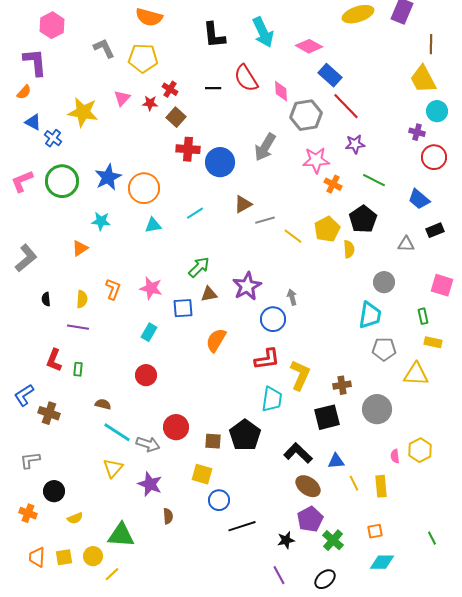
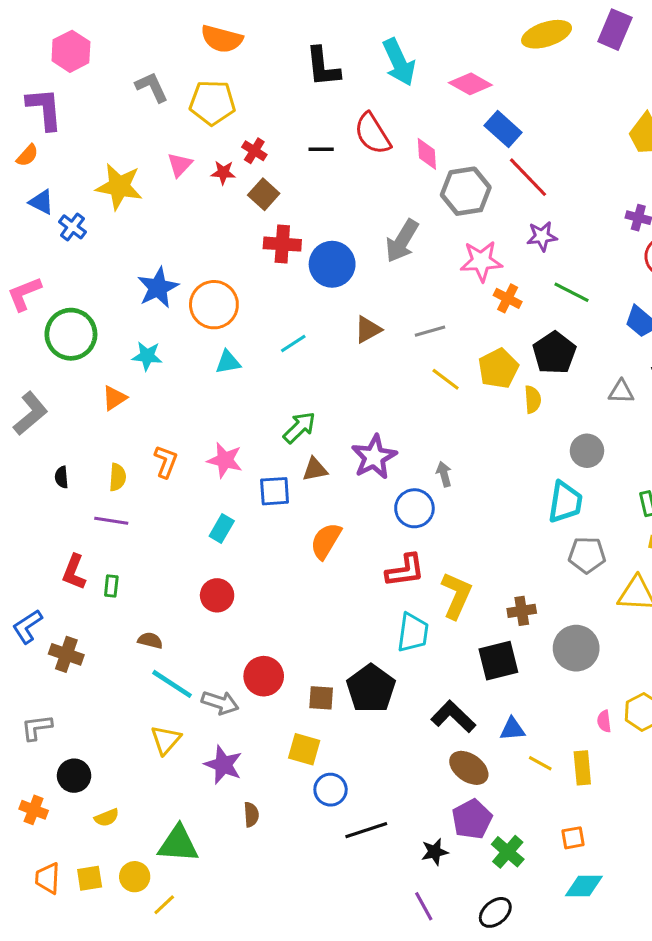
green circle: (62, 181) -> (71, 334), moved
gray line: (265, 220) -> (430, 331), moved
yellow line: (354, 483) -> (540, 763), turned -35

